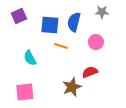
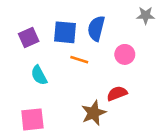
gray star: (102, 12) -> (146, 15), moved
purple square: (19, 16) -> (29, 38), moved

